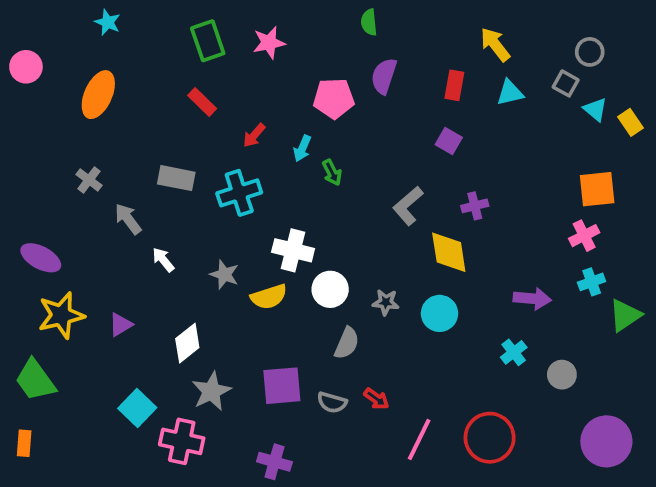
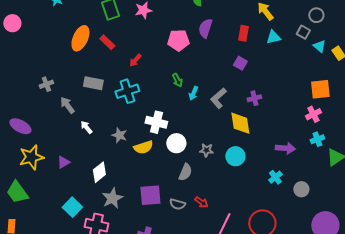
orange ellipse: (98, 95) -> (80, 38), moved
cyan arrow: (302, 148) -> (193, 93), moved
gray cross: (89, 180) -> (46, 84), turned 32

